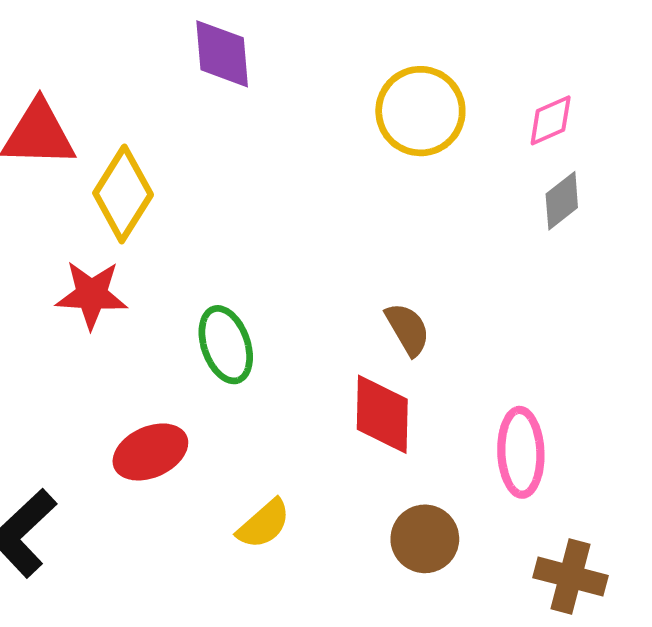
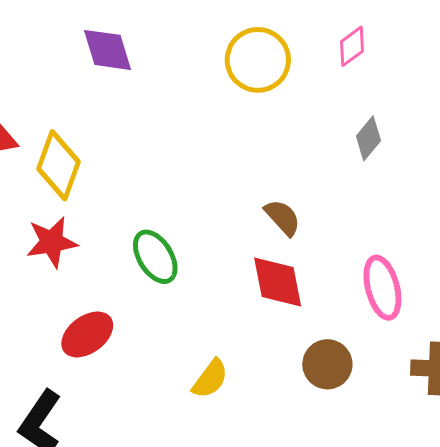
gray diamond: (562, 201) -> (368, 138), moved
red ellipse: (150, 452) -> (87, 334), moved

